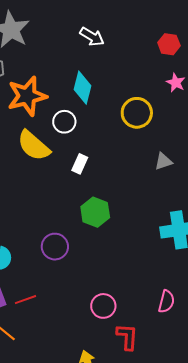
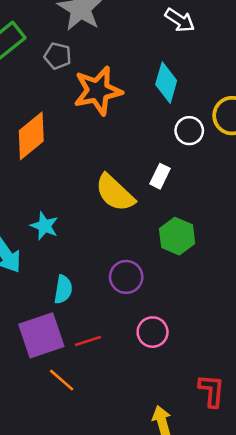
white circle: (64, 122) -> (189, 131), moved
yellow semicircle: (34, 146) -> (115, 193), moved
pink circle: (103, 306) -> (153, 332), moved

